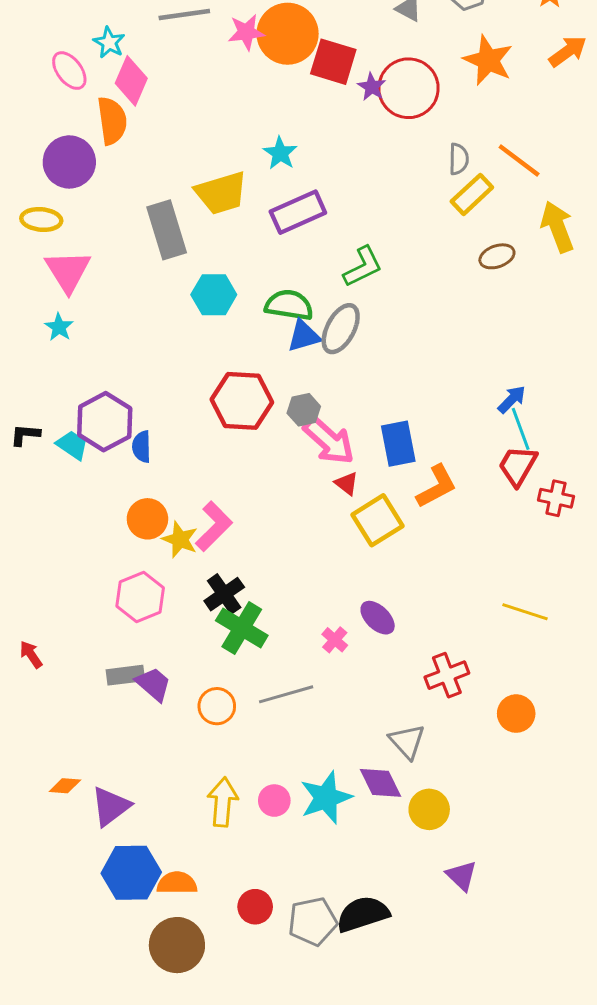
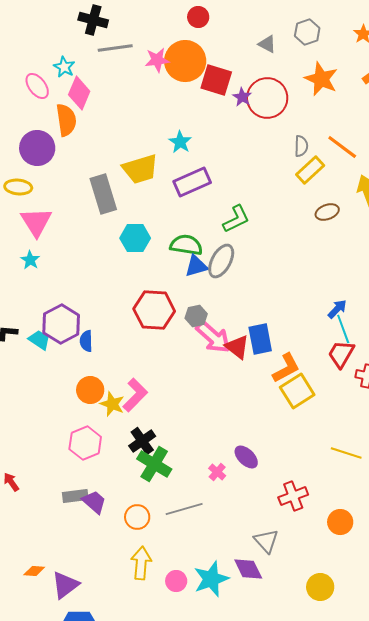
red triangle: (347, 483) -> (237, 347), moved, size x1.5
yellow square: (378, 520) -> (297, 391), moved
yellow arrow: (223, 802) -> (141, 563), moved
yellow circle: (429, 809) -> (320, 587), moved

